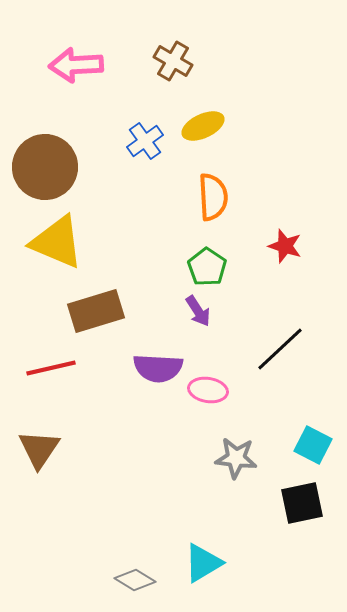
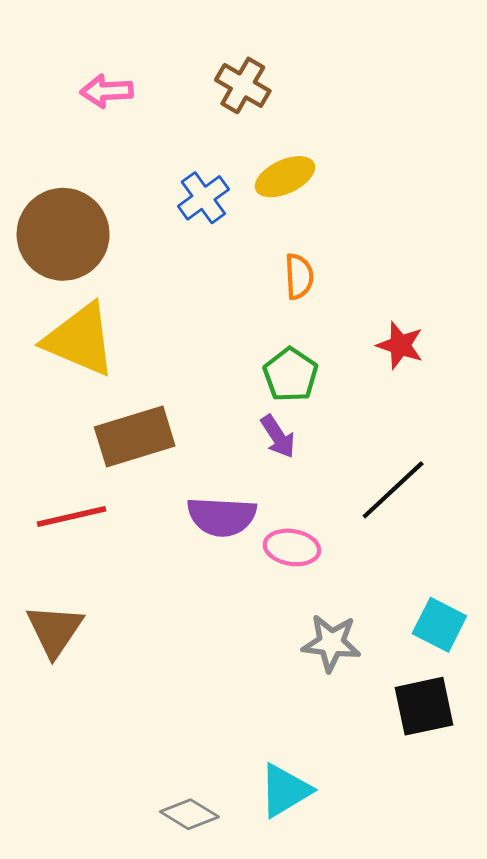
pink arrow: (76, 65) -> (107, 91), size x0.7
orange semicircle: (213, 197) -> (299, 276), size x0.7

